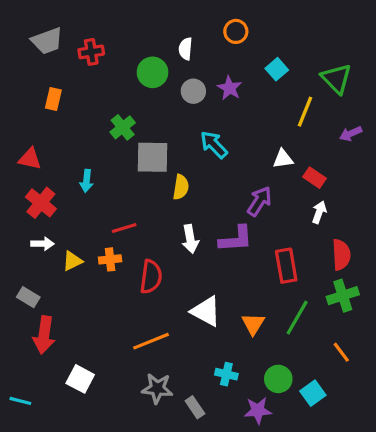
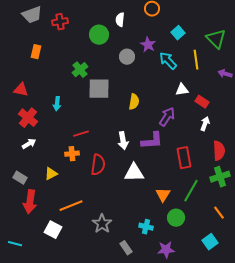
gray circle: (193, 91) -> (127, 57), moved
yellow line: (305, 112) -> (196, 60), turned -30
purple arrow: (351, 134) -> (225, 74), turned 40
cyan arrow: (214, 145) -> (168, 61), moved
yellow semicircle: (181, 187) -> (134, 102), moved
white arrow: (42, 244) -> (29, 144), turned -32
yellow triangle: (72, 261) -> (51, 174), moved
white triangle: (206, 311) -> (134, 173), moved, turned -30
orange line: (151, 341) -> (71, 206), moved
green circle: (278, 379) -> (176, 218), moved
gray star: (157, 388) -> (102, 224), moved, turned 30
cyan square: (313, 393) -> (210, 242), moved

